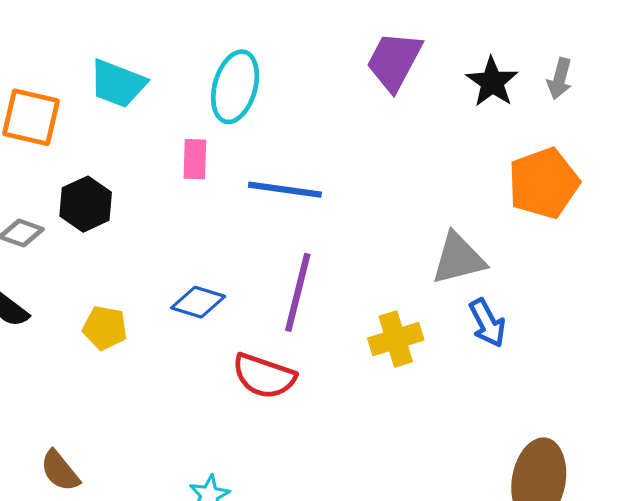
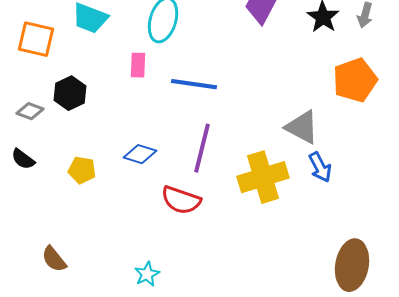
gray triangle: (458, 259) -> (302, 127), turned 42
yellow cross: (396, 339) -> (263, 177), size x1.5

